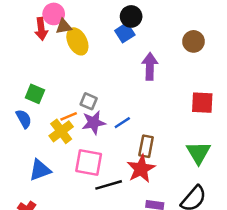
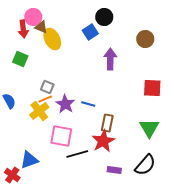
black circle: (131, 16) -> (104, 17), moved
brown triangle: (64, 26) -> (41, 27), turned 32
green square: (35, 94) -> (20, 59), moved
gray square: (89, 101) -> (47, 87), moved
purple star: (94, 123) -> (65, 104), turned -30
blue line: (122, 123) -> (88, 104), turned 48
blue triangle: (40, 170) -> (29, 160), moved

